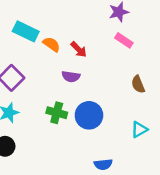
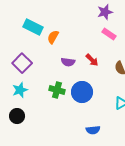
orange semicircle: (52, 44) -> (53, 37), turned -96
red arrow: (79, 49) -> (92, 60), moved

